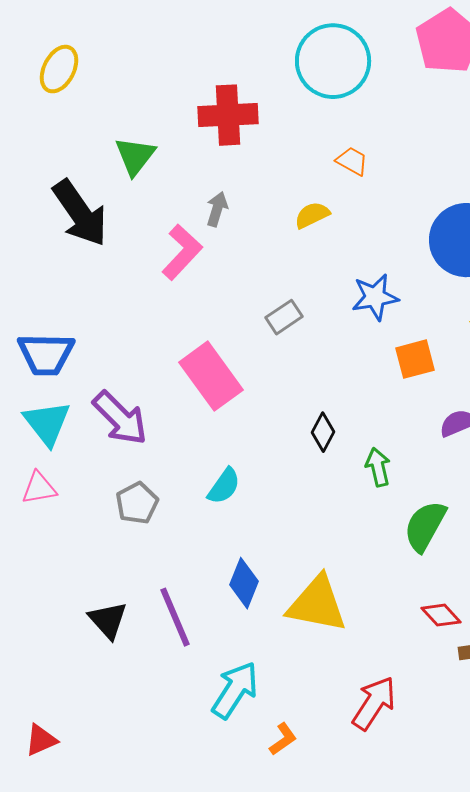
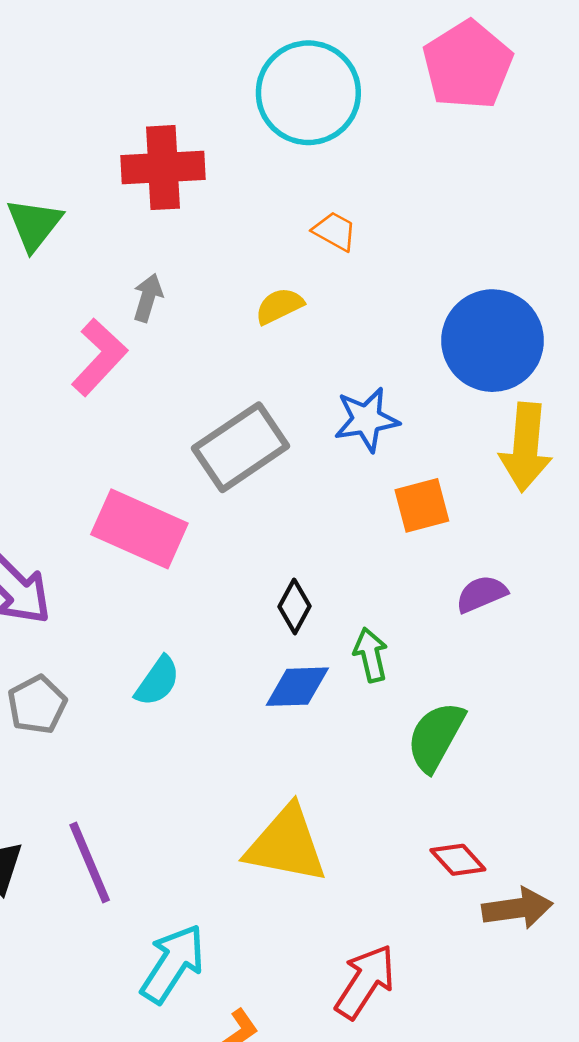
gray rectangle: (284, 317) -> (241, 447), size x1.8
pink rectangle: (211, 376) -> (139, 529), turned -30
blue diamond: (244, 583) -> (297, 687), moved, turned 66

